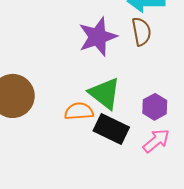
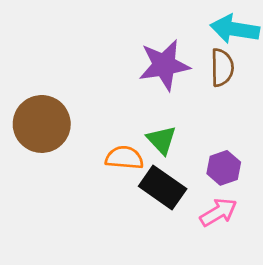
green triangle: (105, 93) -> (162, 140), size x0.7

